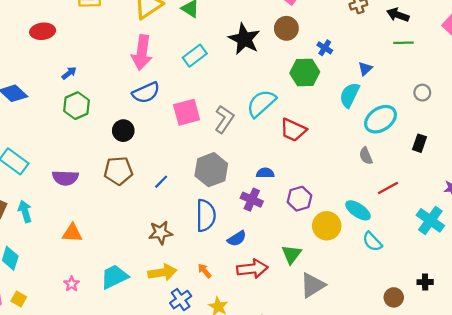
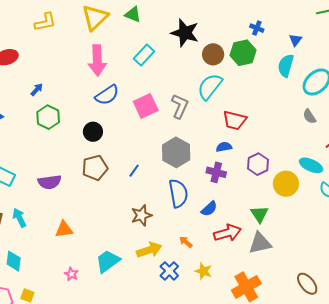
brown circle: (286, 28) -> (213, 54), moved
red trapezoid: (293, 130) -> (235, 120), moved
gray triangle: (313, 285) -> (260, 243), moved, turned 30

